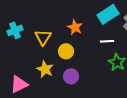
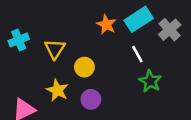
orange star: (75, 27) -> (106, 25), moved
white line: (107, 41) -> (137, 54), turned 64

